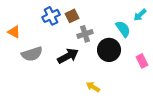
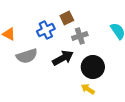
blue cross: (51, 16) -> (46, 30), moved
black circle: (109, 50) -> (93, 67), moved

